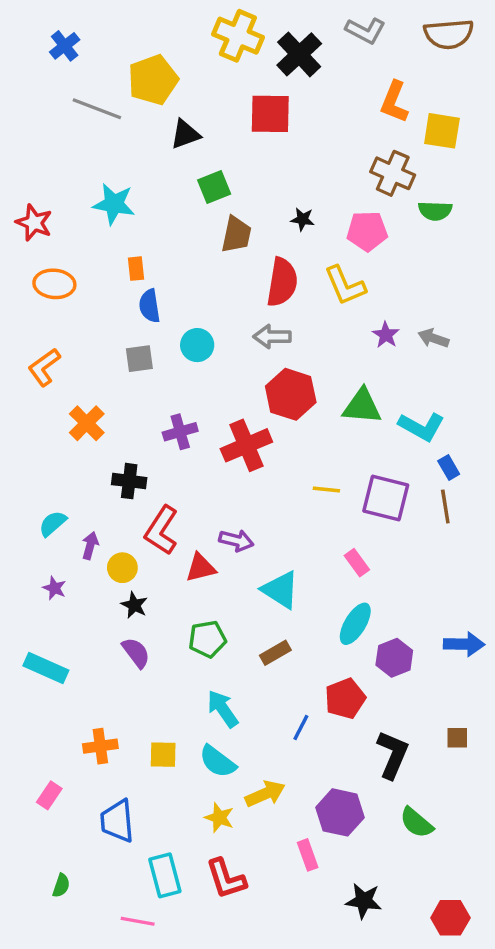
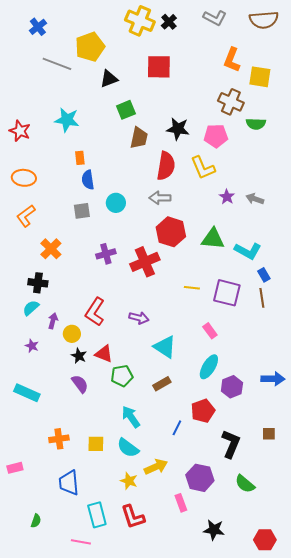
black cross: (299, 54) -> (169, 22), moved, size x0.6
black star: (303, 219) -> (178, 129), size x1.6
orange ellipse: (54, 284) -> (24, 178), moved
black cross: (129, 481) -> (38, 283), moved
red triangle: (201, 568) -> (104, 354), moved, turned 36
pink rectangle: (49, 795) -> (15, 468), moved, turned 42

